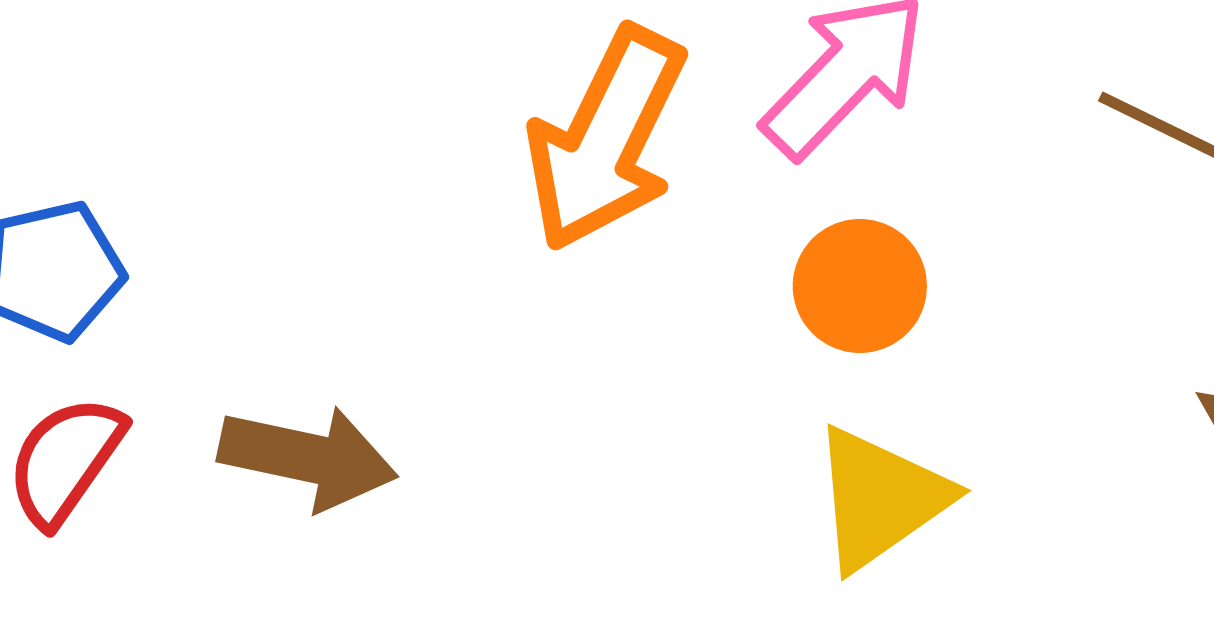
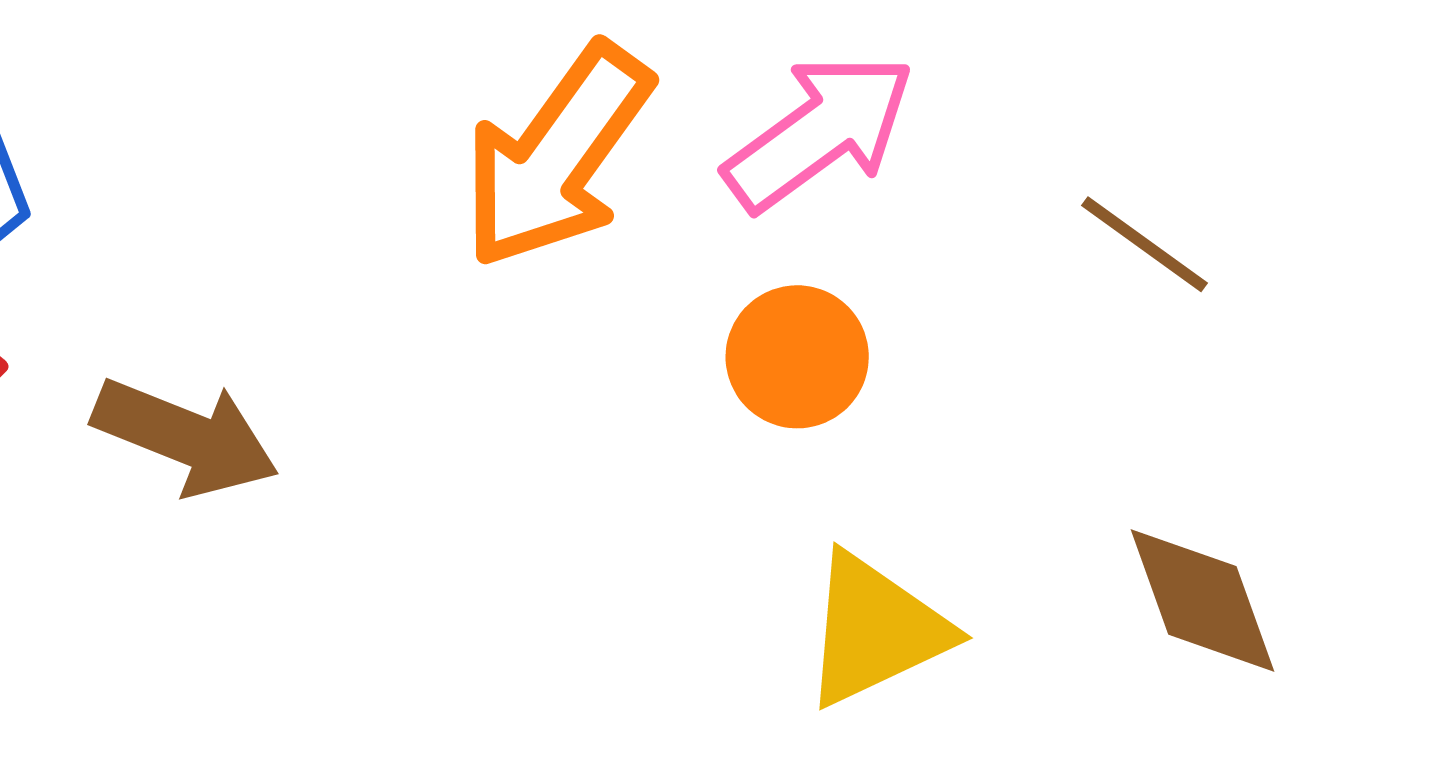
yellow triangle: (880, 498) -> (876, 630), moved

